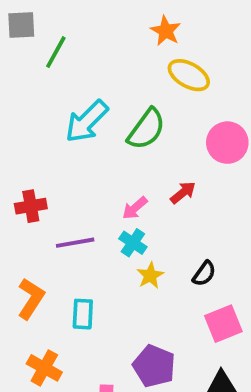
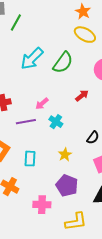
orange star: (166, 31) -> (83, 12), moved
pink arrow: (135, 208) -> (42, 104), moved
yellow star: (150, 275) -> (65, 155), moved

